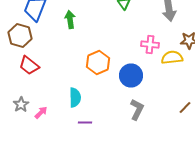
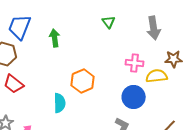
blue circle: (131, 76) -> (134, 97), moved
cyan semicircle: (75, 98) -> (60, 103), moved

